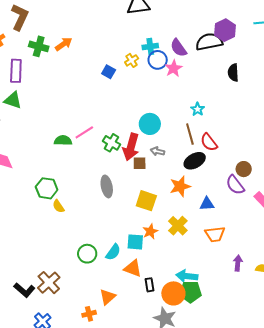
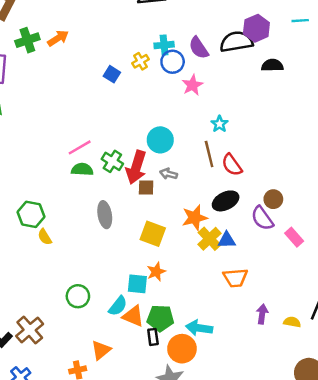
green cross: (39, 46) -> (27, 40), turned -36
pink star: (173, 68) -> (192, 85), moved
black semicircle: (233, 73) -> (272, 65), moved, turned 90
green semicircle: (63, 141) -> (82, 169), moved
black ellipse: (195, 161) -> (226, 201), moved
yellow cross: (178, 226) -> (209, 239), moved
cyan semicircle: (113, 252) -> (118, 306), moved
green pentagon: (190, 292) -> (160, 318), moved

